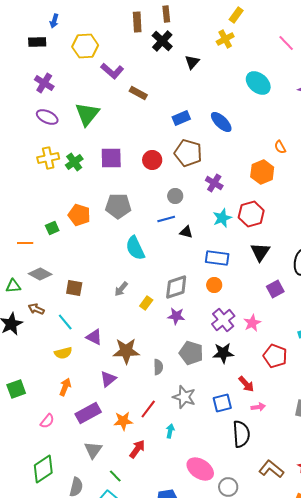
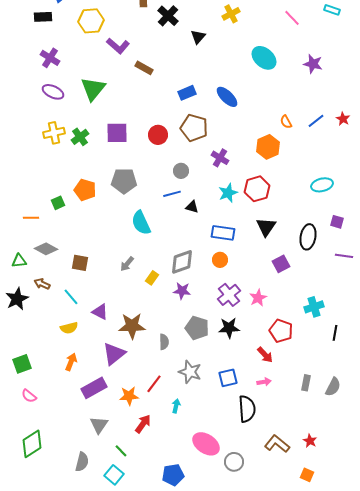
purple triangle: (108, 379) -> (114, 354), size x1.4
red arrow: (246, 384) -> (265, 355), moved
pink semicircle: (47, 421) -> (29, 396), moved, turned 91
green diamond: (43, 469) -> (32, 444), moved

